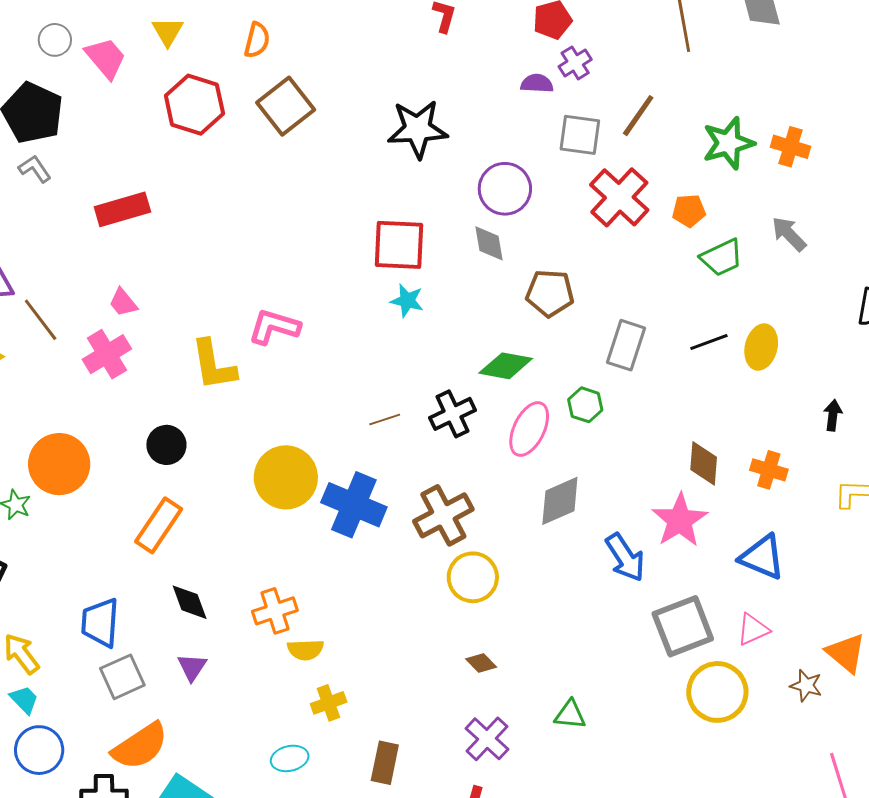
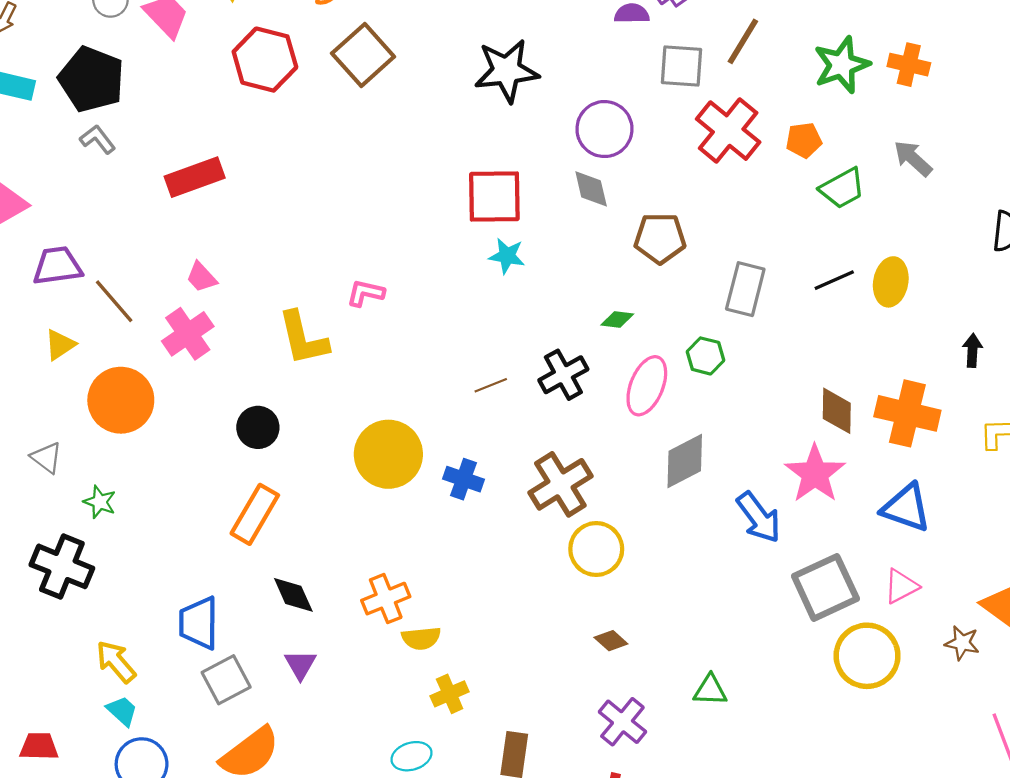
pink L-shape: (274, 327) -> (366, 293), size x0.7
green diamond: (506, 366) -> (617, 319), size x0.6
orange circle: (59, 464) -> (121, 400), moved
orange cross: (769, 470) -> (907, 413), size x1.6
blue cross: (354, 505) -> (464, 479), size x0.6

